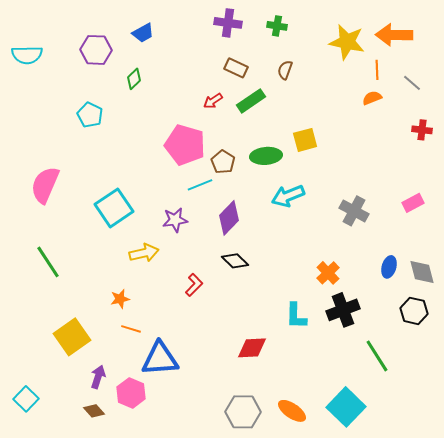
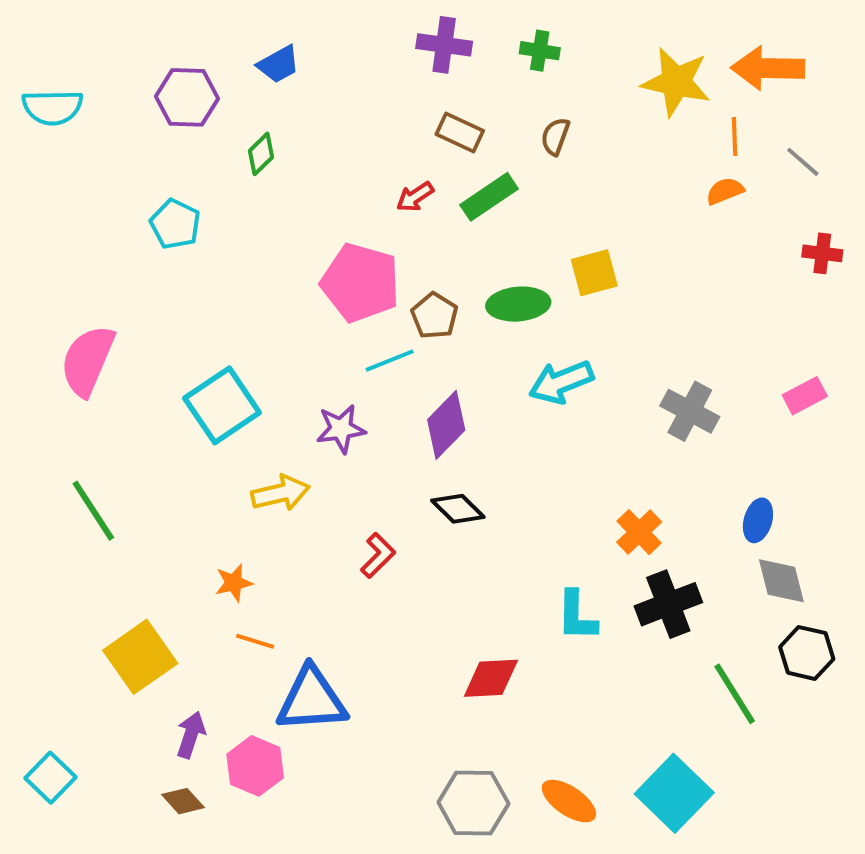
gray diamond: (422, 272) -> (781, 581), moved
black hexagon: (414, 311) -> (807, 653), moved

